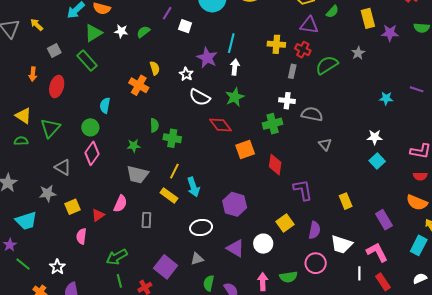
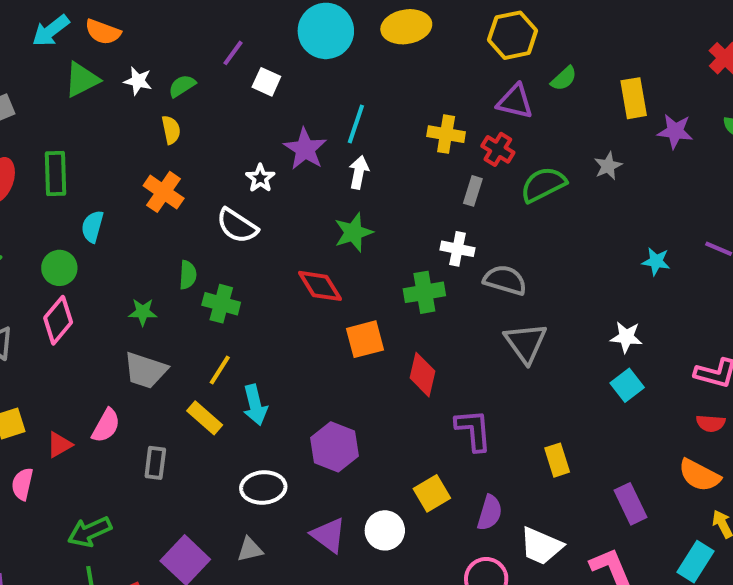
green rectangle: (87, 61) -> (55, 173), moved, turned 35
yellow semicircle: (155, 68) -> (171, 130), moved
white semicircle: (200, 97) -> (237, 226), moved
gray triangle: (325, 144) -> (526, 343), size x1.6

